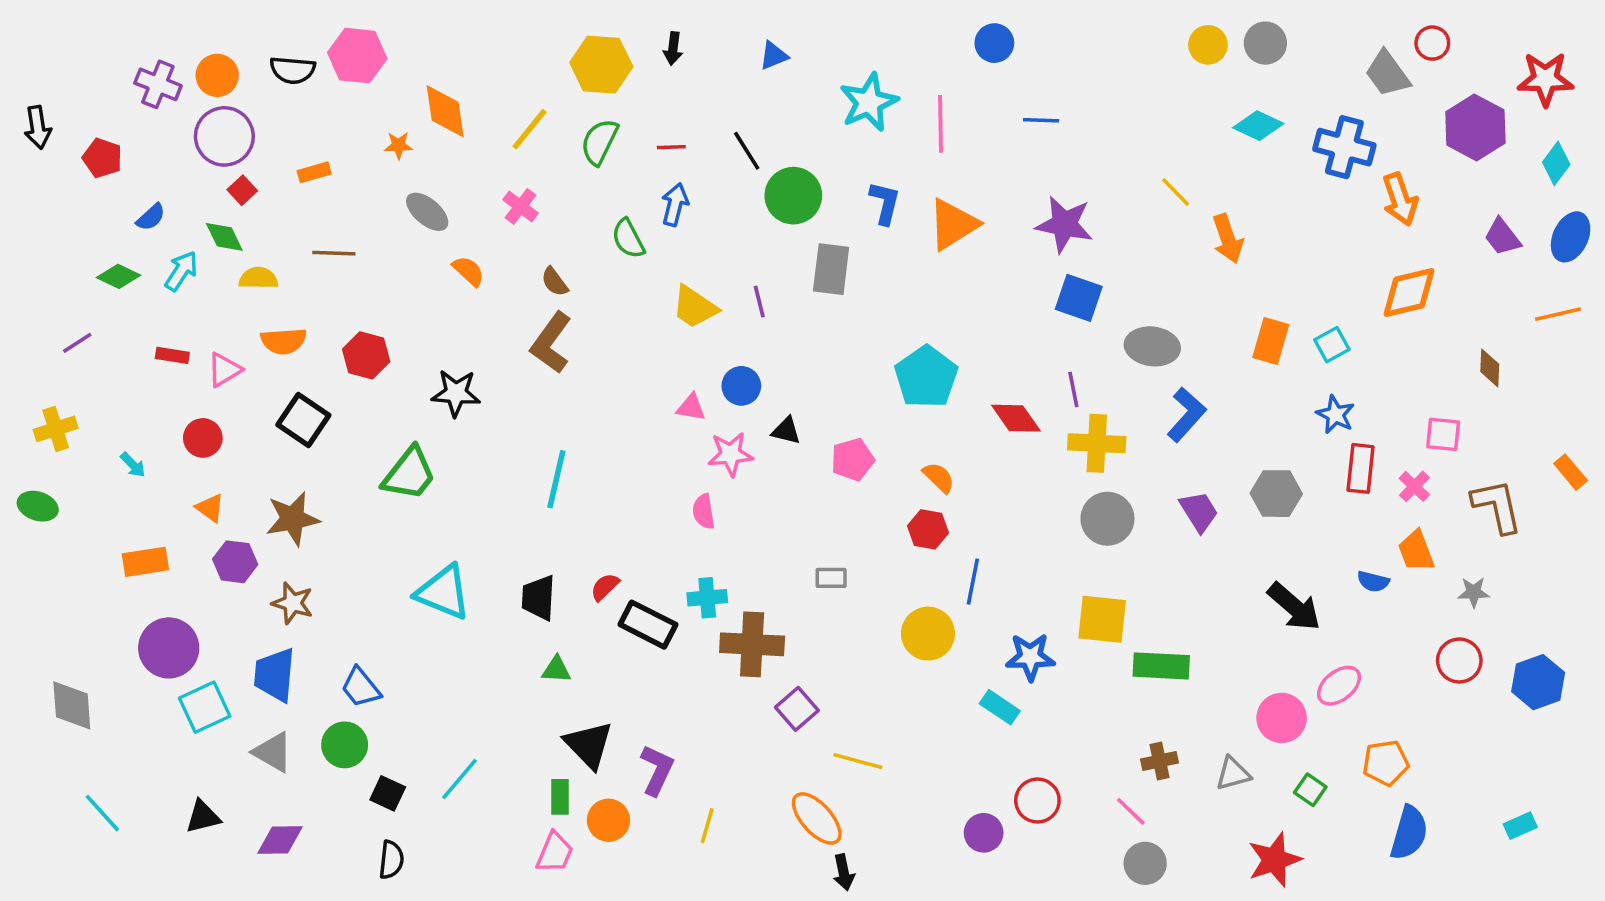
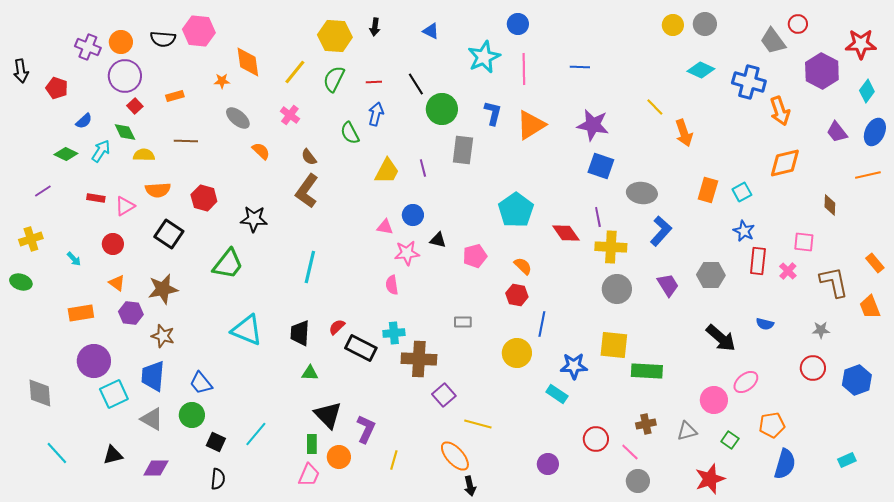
blue circle: (994, 43) -> (518, 24), moved
blue triangle: (774, 56) -> (431, 31), turned 48
yellow trapezoid: (695, 307) -> (387, 171), turned -96
orange trapezoid: (1416, 551) -> (870, 307), moved
red circle: (1037, 801) -> (596, 439), moved

